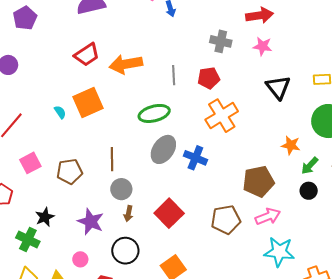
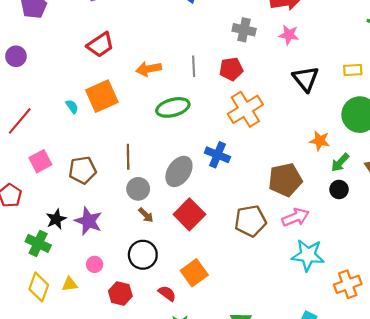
orange arrow: (126, 64) -> (149, 69), moved, size x0.7
gray ellipse: (163, 149) -> (179, 171), moved
brown arrow: (128, 214) -> (146, 215), turned -56
purple star: (91, 222) -> (88, 221), moved

